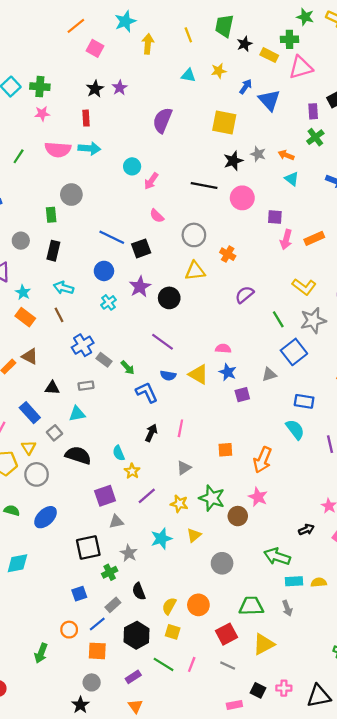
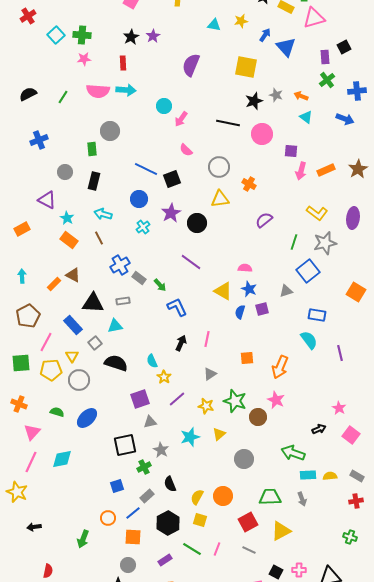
green line: (278, 319) -> (294, 242), turned 49
blue semicircle: (168, 376) -> (240, 312), moved, turned 96
black triangle: (52, 388) -> (93, 303), size x1.6

